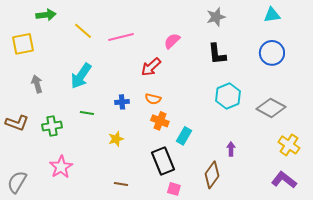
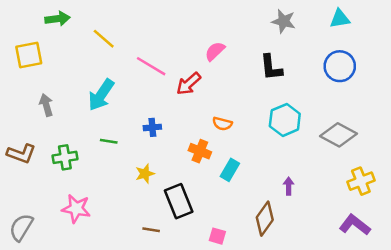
gray star: (216, 17) -> (284, 21), moved, turned 30
pink line: (121, 37) -> (151, 66), moved, turned 45
orange semicircle: (153, 99) -> (222, 124), moved
yellow cross: (289, 145) -> (361, 181), turned 35
black rectangle: (163, 161) -> (179, 201), moved
pink star: (61, 167) -> (76, 209), turned -30

